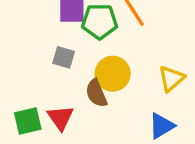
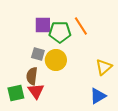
yellow circle: (113, 74) -> (56, 60), moved
brown semicircle: (96, 93) -> (32, 76), moved, turned 30

